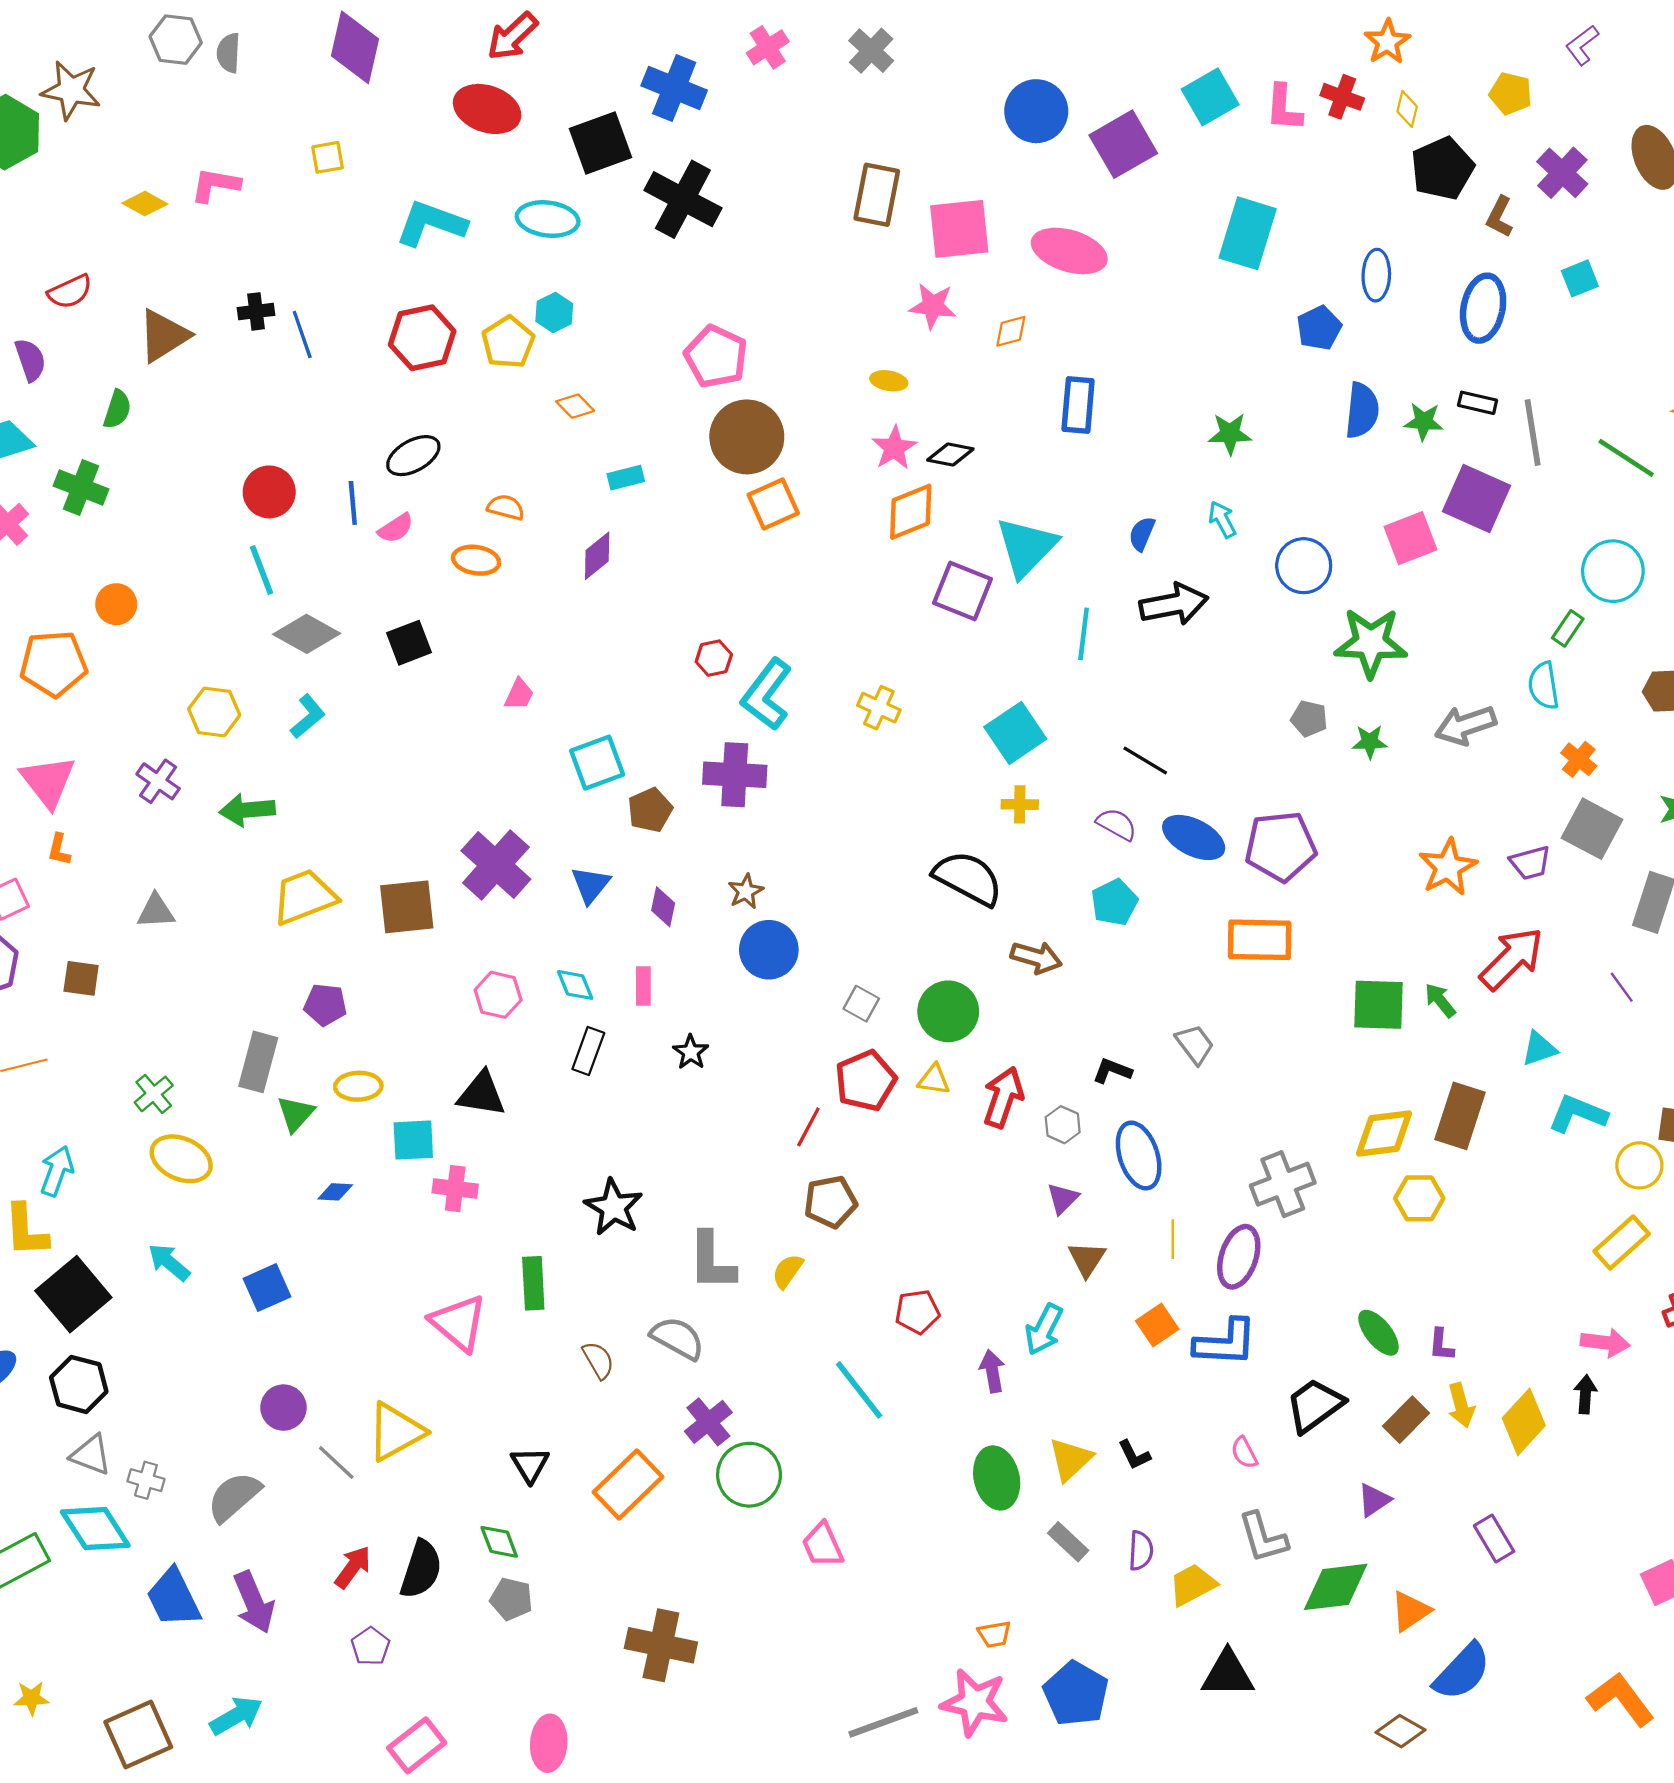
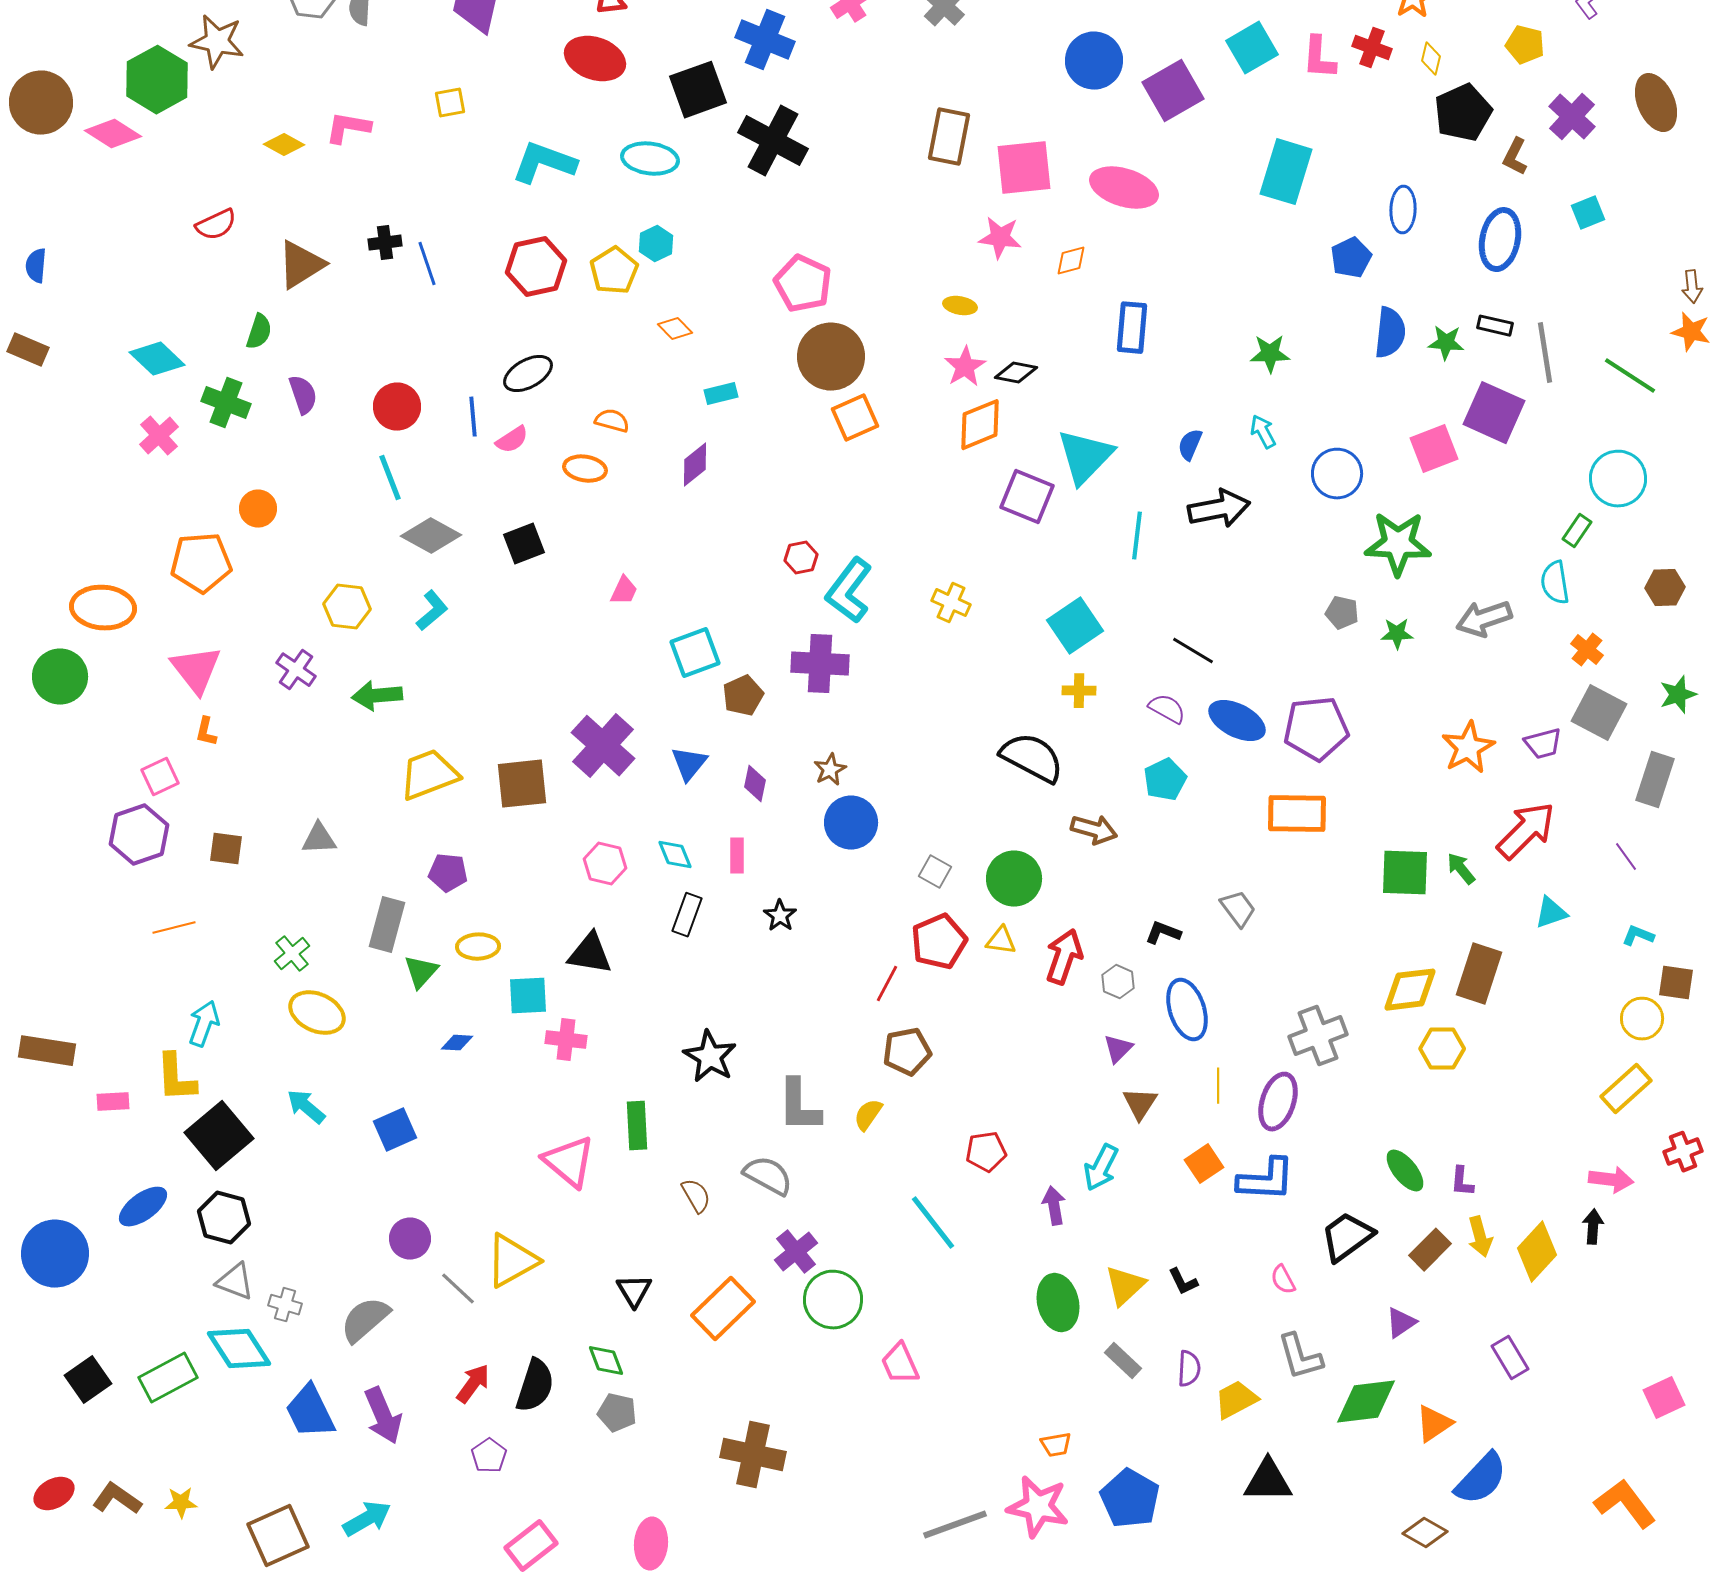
purple semicircle: (30, 360) -> (303, 395), moved
gray triangle: (156, 911) -> (319, 839), moved
cyan L-shape: (1578, 1114) -> (1638, 936), moved, size x0.6

